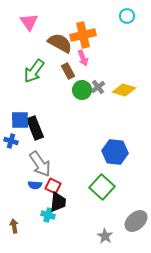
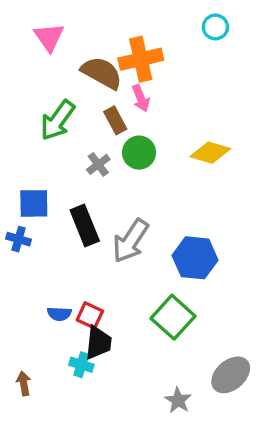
gray cross: (98, 87) -> (98, 164), moved
black rectangle: (35, 128) -> (85, 226), moved
gray arrow: (40, 164) -> (131, 241), moved, turned 68

